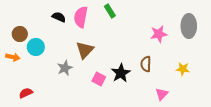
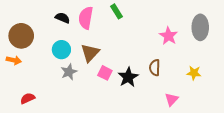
brown circle: (20, 34) -> (21, 36), size x1.5
pink star: (159, 34) -> (168, 36), turned -30
cyan circle: (36, 47) -> (61, 50), moved
pink square: (99, 79) -> (105, 73), moved

